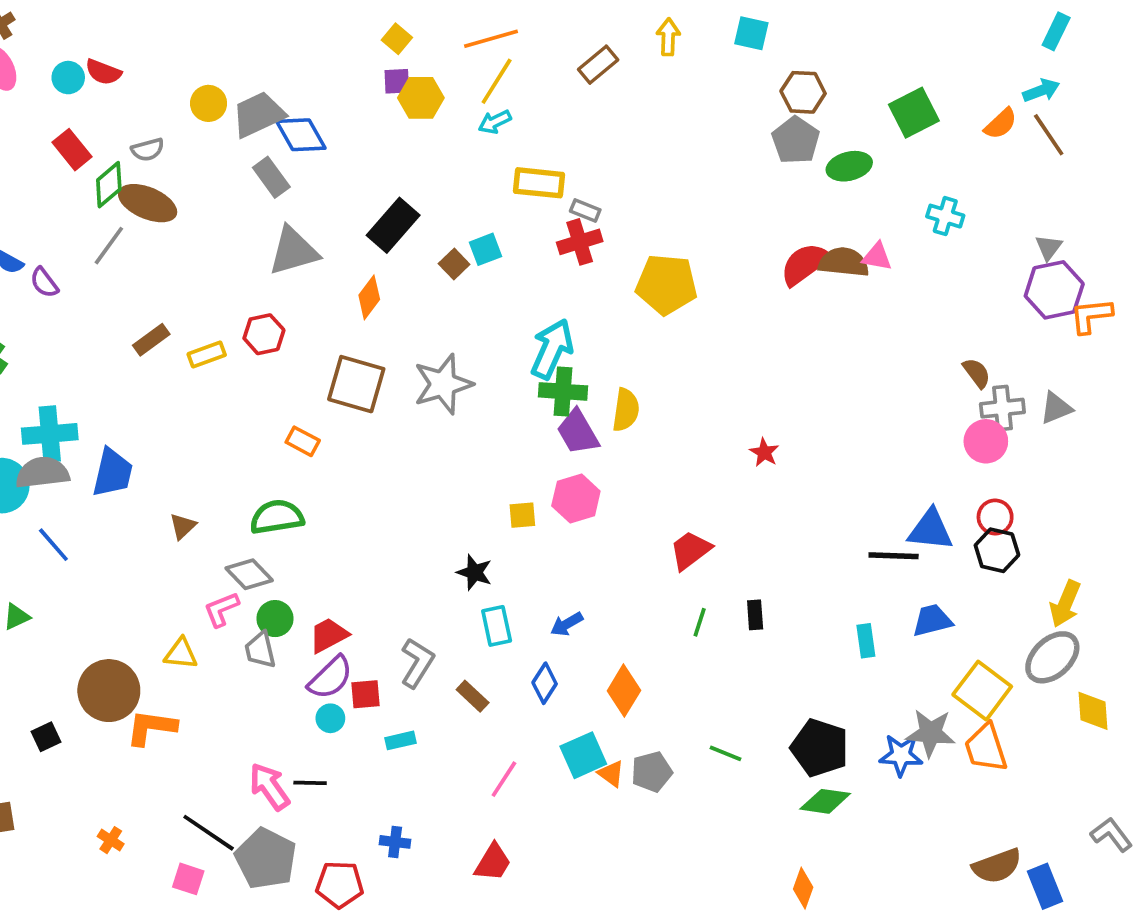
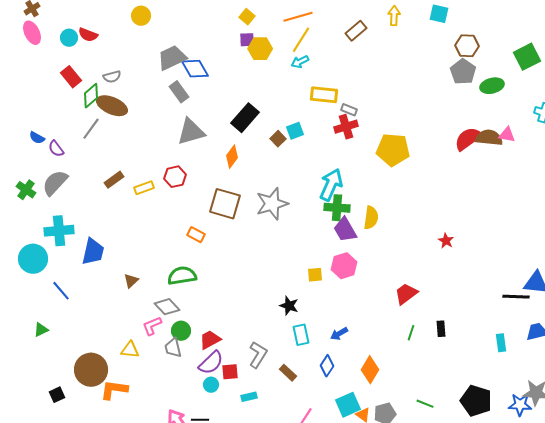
yellow circle: (209, 103) -> (141, 16), moved
gray semicircle: (42, 473) -> (55, 183), moved, turned -40

